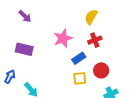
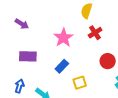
blue rectangle: (79, 58) -> (62, 66), moved
yellow square: (80, 78) -> (80, 83), moved

